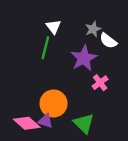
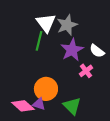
white triangle: (54, 27) -> (46, 23), size x1.5
gray star: (93, 29) -> (67, 25), moved, size x1.5
white semicircle: (108, 41) -> (97, 51), moved

